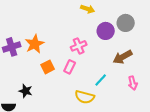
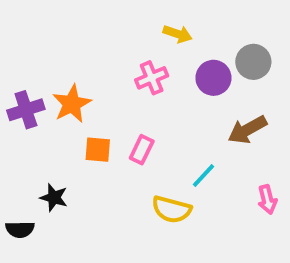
pink cross: (79, 46) -> (152, 78), moved
orange square: (48, 67) -> (98, 150), turned 32
pink arrow: (133, 83) -> (267, 200), moved

